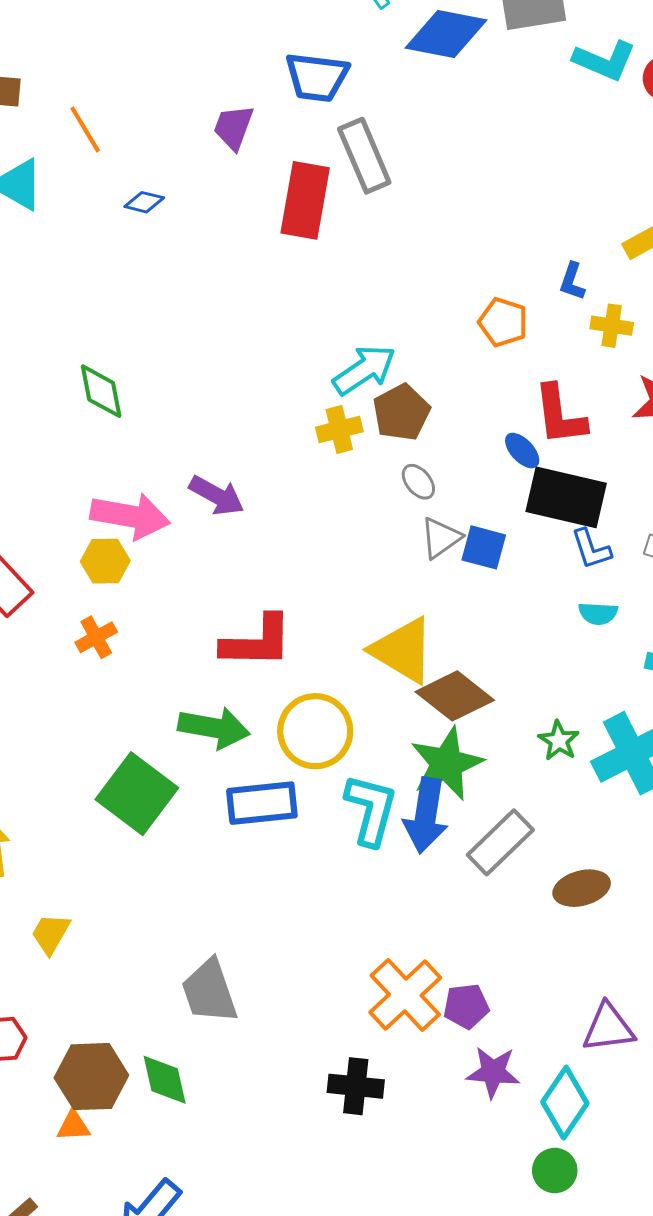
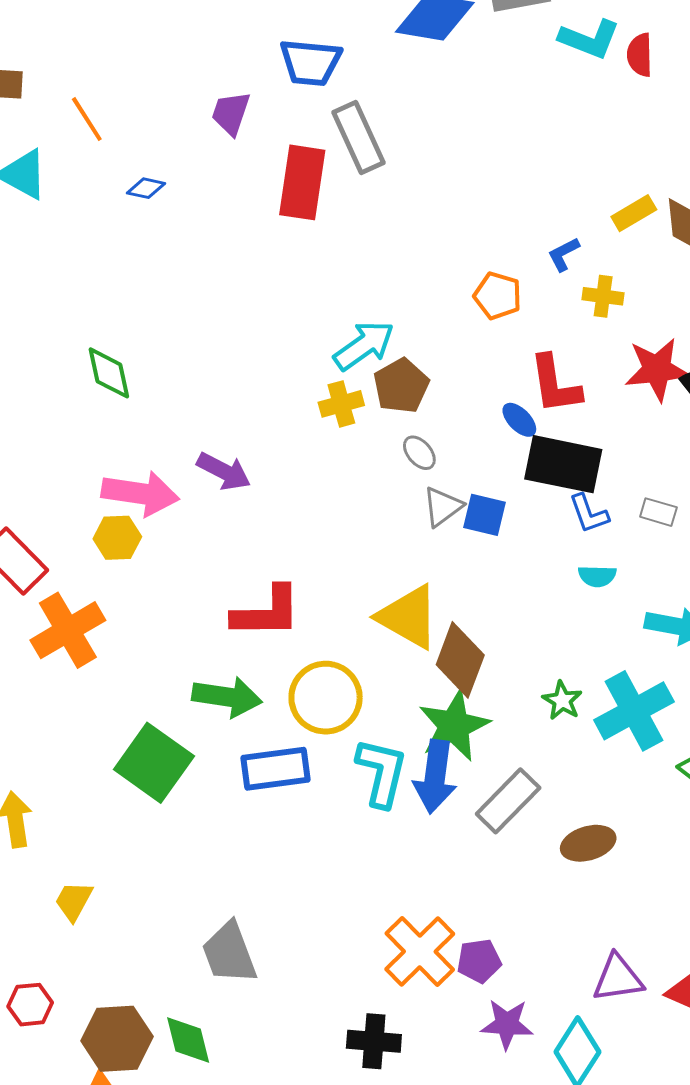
blue L-shape: (572, 281) -> (564, 254), turned 45
orange cross: (96, 637) -> (68, 630), moved, size x1.8
brown diamond: (455, 696) -> (460, 660), turned 74

